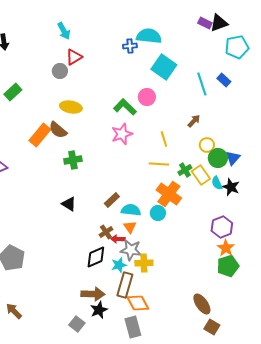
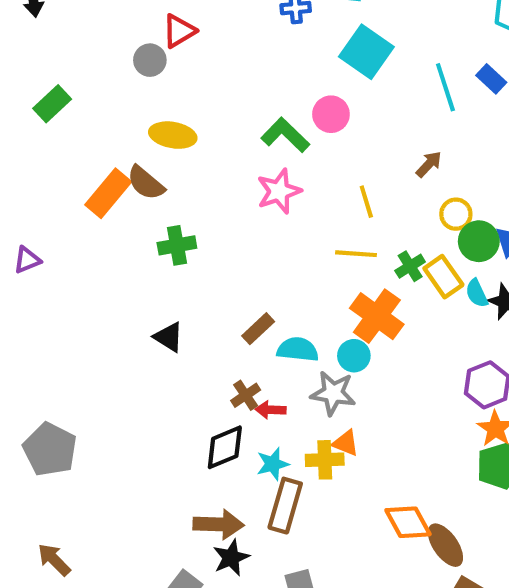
orange triangle: (130, 227) -> (346, 443), moved, turned -32
gray star: (131, 250) -> (333, 393), moved
orange diamond: (138, 303) -> (408, 522), moved

